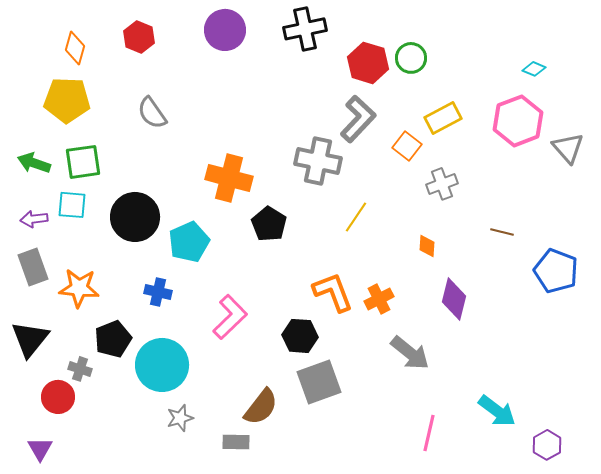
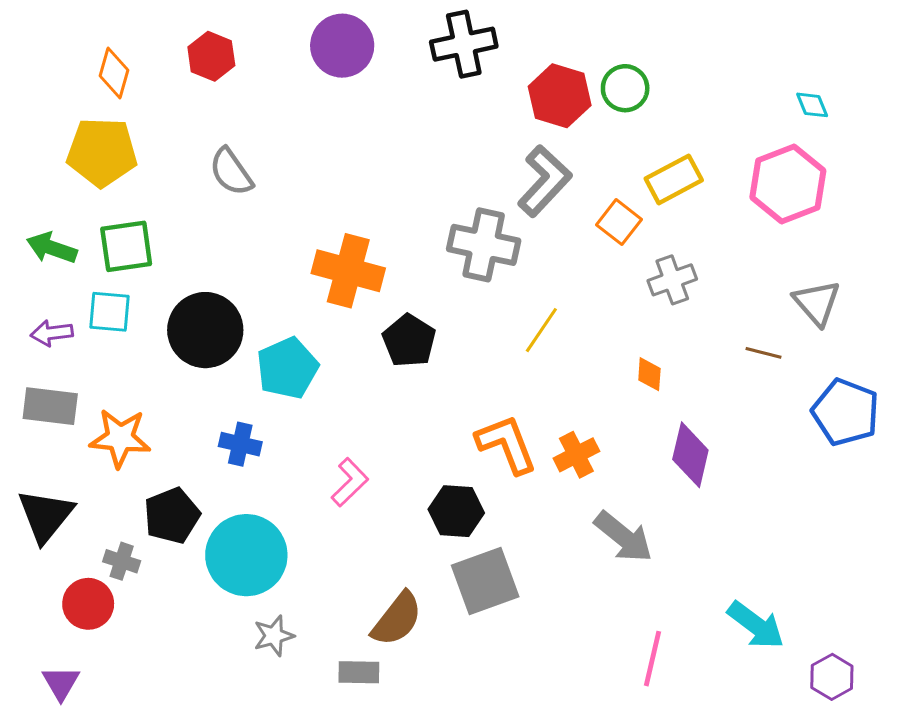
cyan diamond: (534, 69) -> (812, 105), turned 45
gray triangle: (568, 148) -> (817, 303), moved
gray rectangle: (33, 267) -> (50, 406), turned -63
pink L-shape: (230, 317) -> (350, 482), size x0.7

